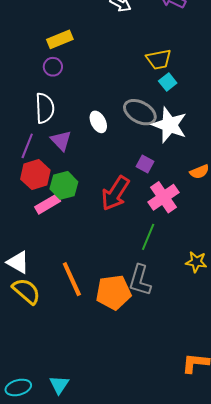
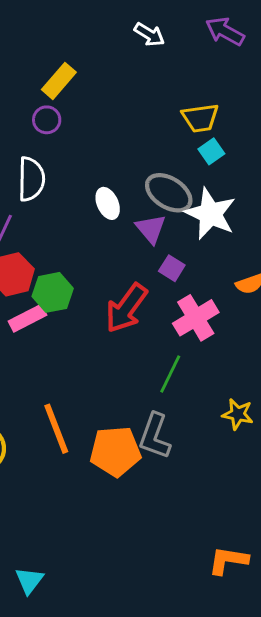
yellow rectangle: (60, 39) -> (59, 81), turned -30
purple triangle: (61, 140) -> (151, 229), moved

